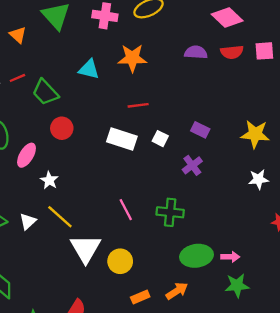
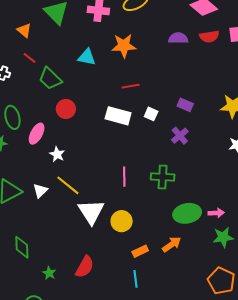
red line: (17, 78) -> (30, 58), moved, turned 64
pink line: (126, 210) -> (124, 177), turned 30

